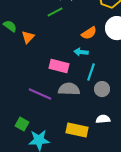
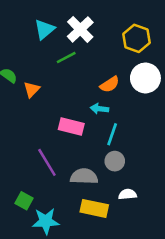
gray semicircle: (69, 89) -> (84, 176), moved
gray circle: (102, 89) -> (115, 161), moved
purple line: (40, 94) -> (47, 162), turned 35

